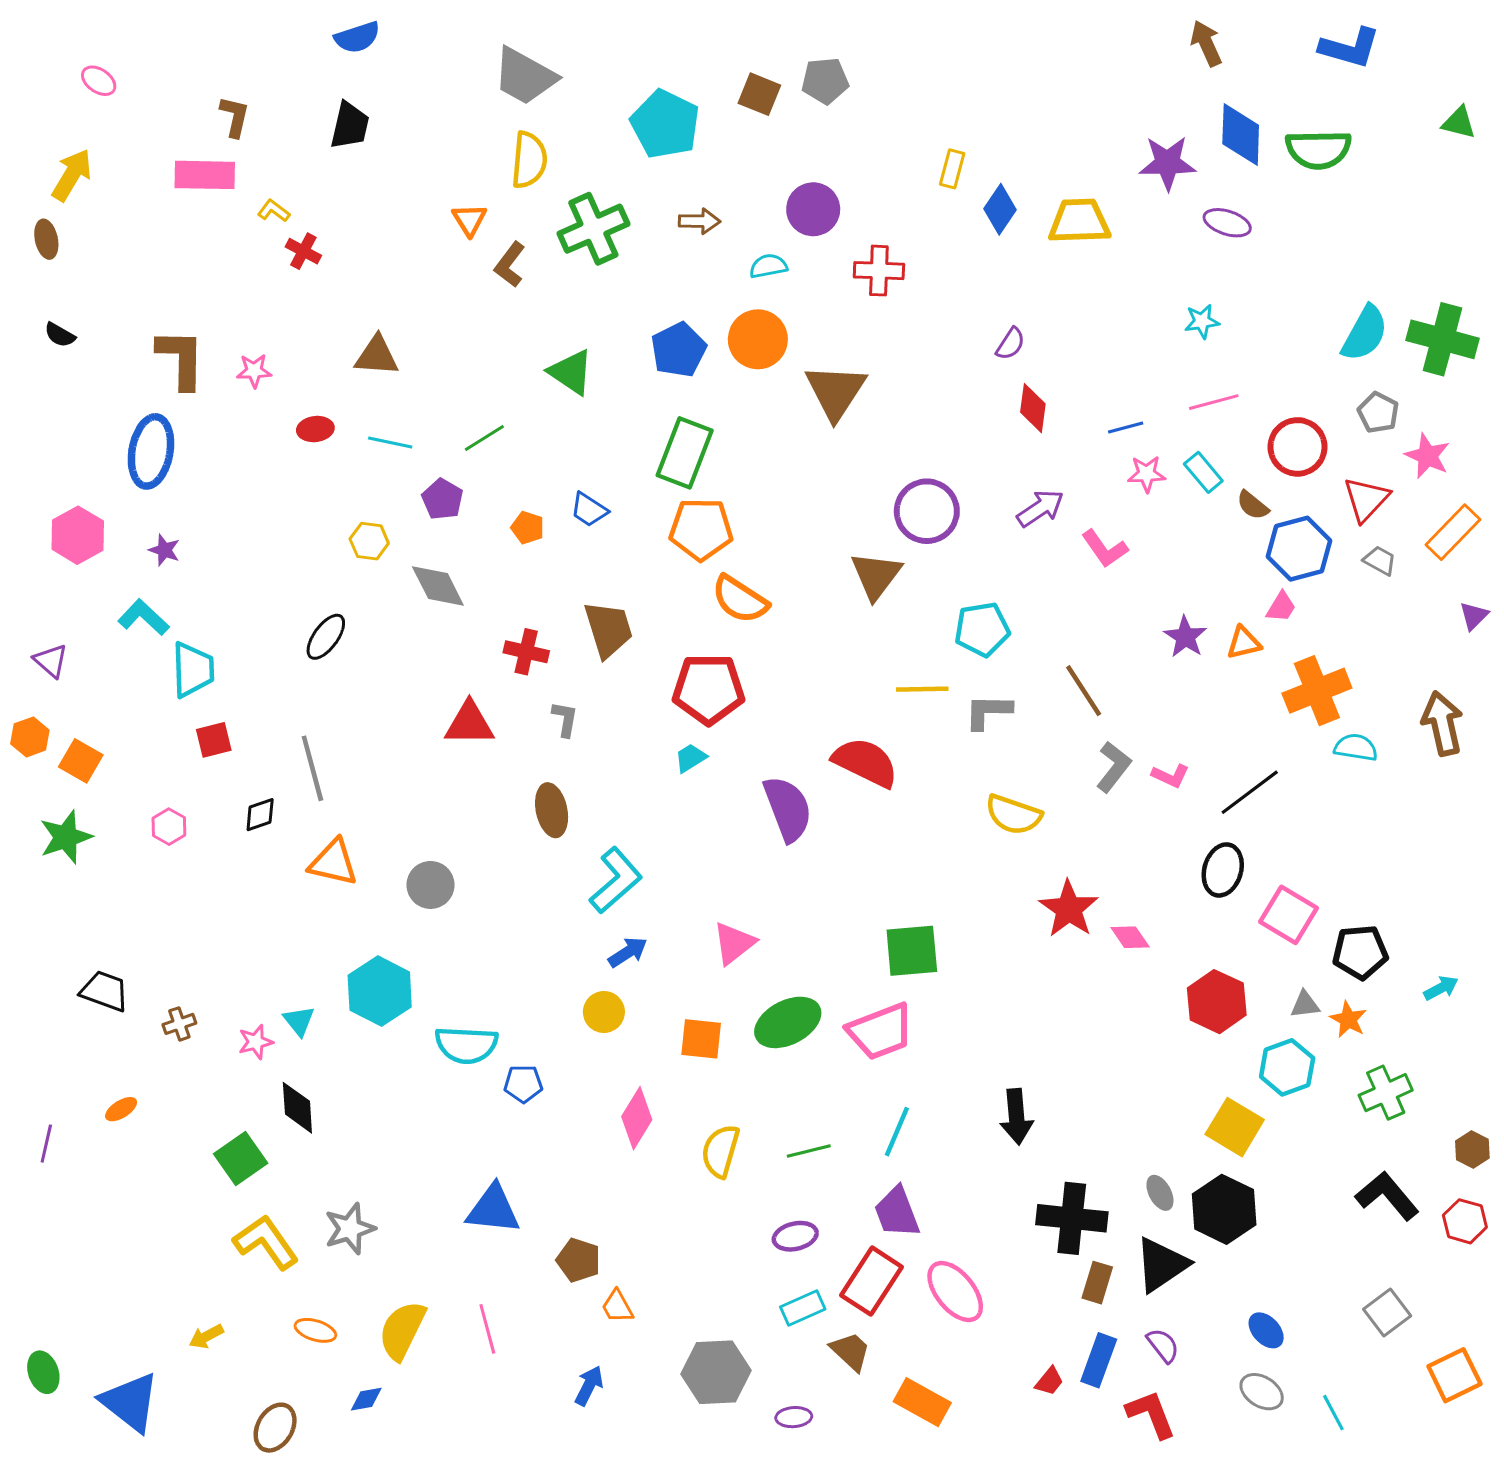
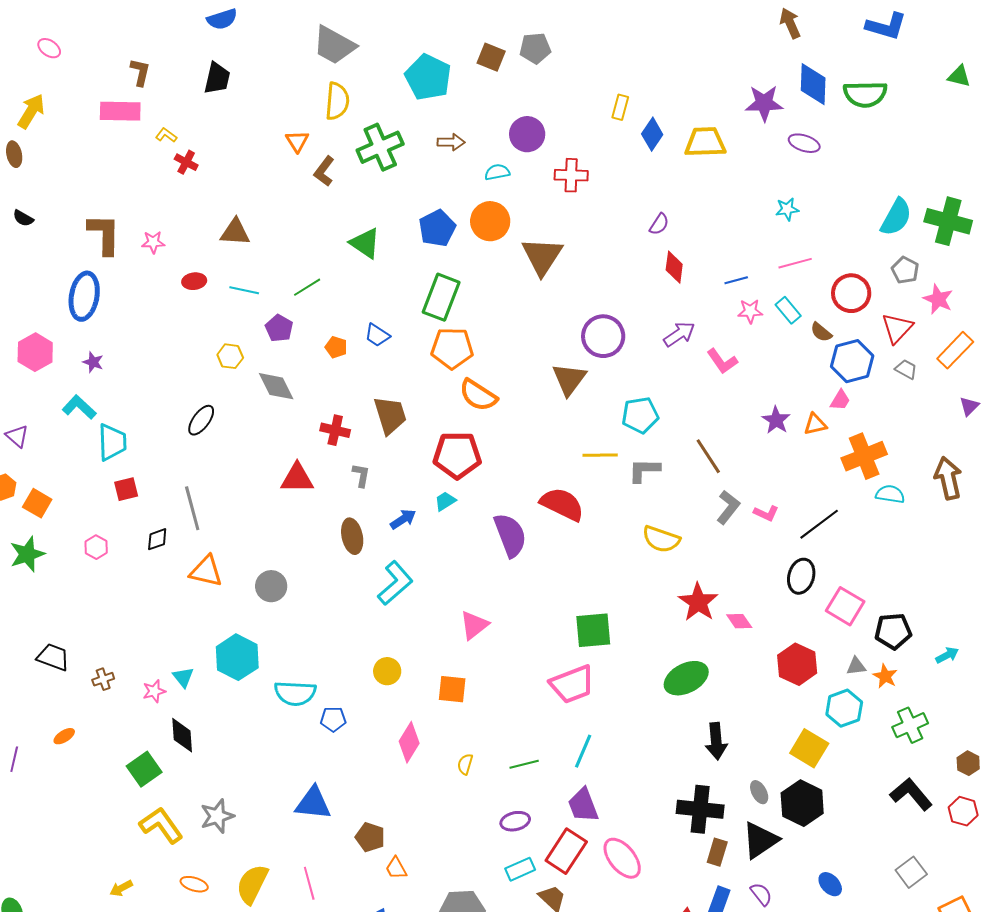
blue arrow: (628, 952) -> (403, 519), moved
green ellipse: (788, 1022) -> (686, 678), moved
black arrow: (1016, 1117) -> (716, 741), moved
yellow semicircle: (720, 1151) -> (465, 764), size x0.6

